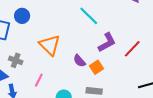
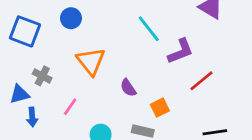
blue circle: (22, 16) -> (71, 18), moved
purple L-shape: (107, 42) -> (181, 51), moved
orange square: (97, 67) -> (160, 108), moved

